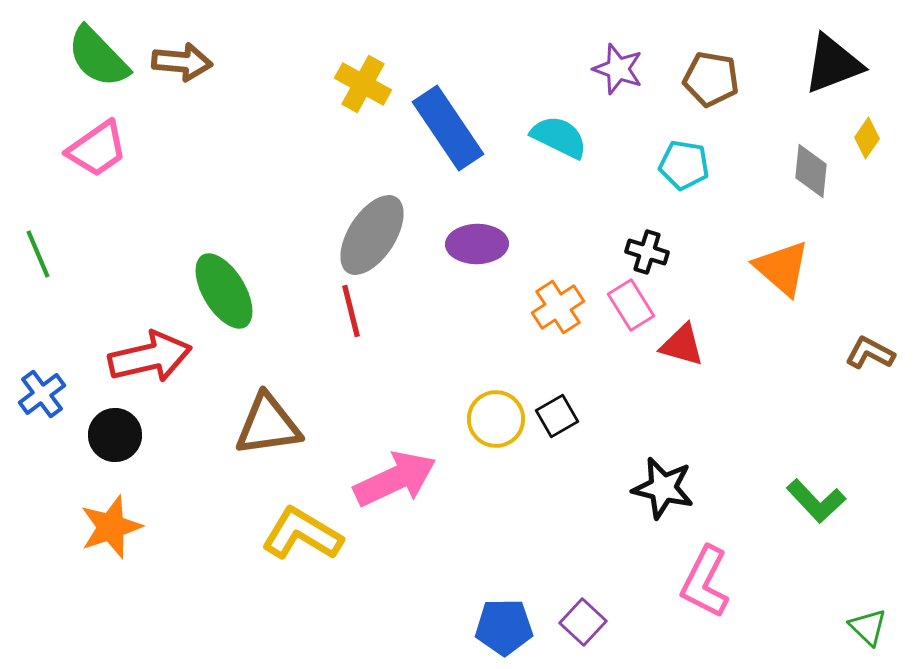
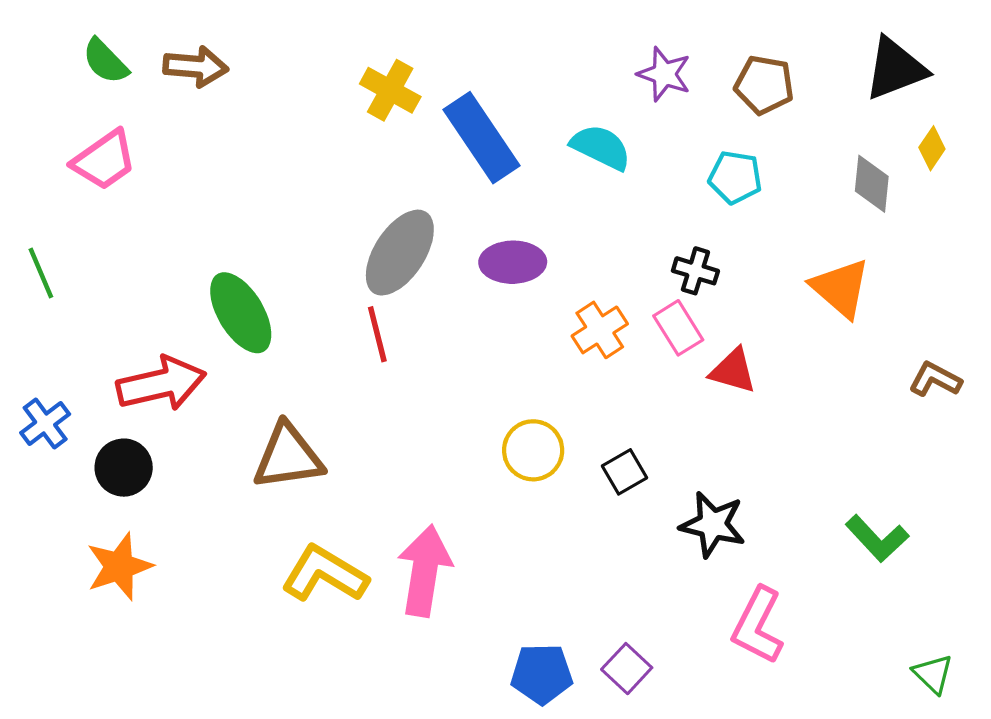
green semicircle: (98, 57) -> (105, 61), size x0.7
black square: (557, 416) -> (624, 472), moved
pink arrow: (395, 479) -> (425, 571), moved, turned -56

